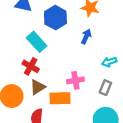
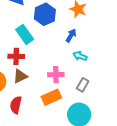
cyan arrow: (109, 62) -> (80, 56), moved, turned 32
red cross: (31, 66) -> (16, 56), turned -35
orange rectangle: (60, 98) -> (51, 97), moved, turned -30

